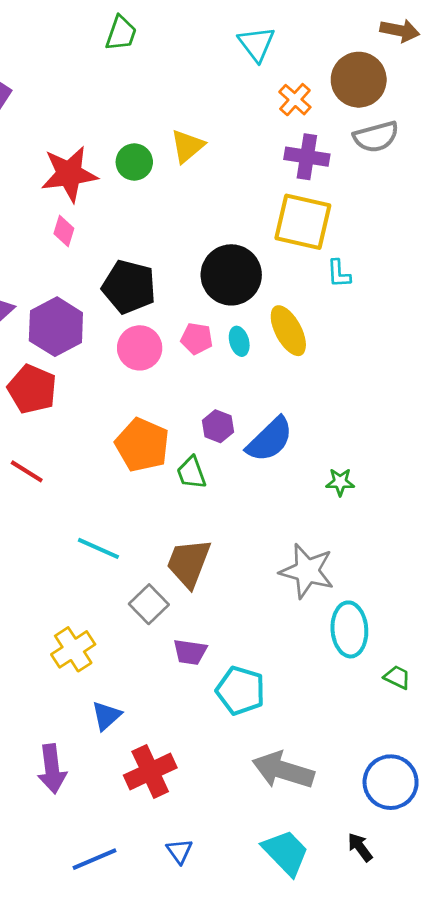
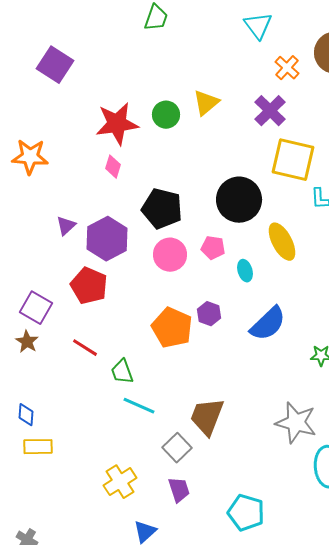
purple cross: (307, 157) -> (270, 111), moved, turned 36
cyan ellipse: (239, 341) -> (245, 271), moved
purple hexagon: (218, 426) -> (209, 314), moved
green trapezoid: (191, 473) -> (122, 372), moved
purple trapezoid: (190, 652) -> (179, 490), moved, turned -116

